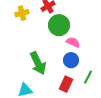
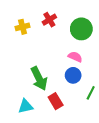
green circle: (59, 25) -> (81, 29), moved
red rectangle: (66, 84) -> (56, 101), moved, turned -56

